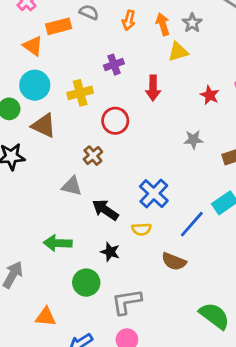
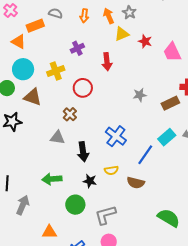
red star: (210, 95) -> (145, 41), moved
black arrow: (105, 210) -> (83, 152), turned -126
yellow semicircle: (141, 229) -> (111, 170), moved

